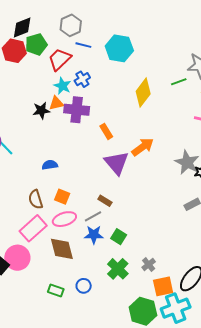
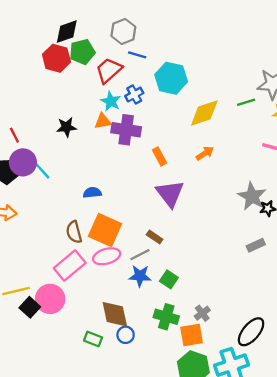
cyan hexagon: (119, 48) -> (171, 78), moved
yellow diamond: (143, 93) -> (204, 113), turned 32
black star: (41, 110) -> (66, 127), moved
orange arrow: (143, 147) -> (205, 153), moved, size x0.7
orange square: (62, 197) -> (105, 230), size x1.8
brown diamond: (62, 249) -> (115, 314), moved
green cross: (118, 269) -> (166, 317), turned -30
orange square: (163, 286) -> (192, 335), moved

